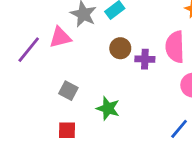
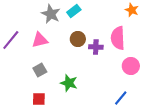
pink triangle: (60, 37) -> (40, 40), moved
gray square: (68, 91) -> (40, 70), turned 32

